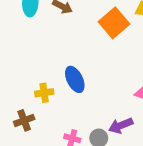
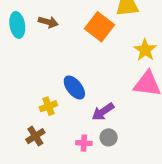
purple arrow: (121, 126) -> (103, 112), moved

